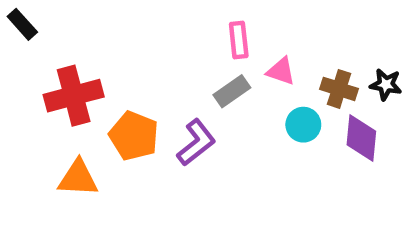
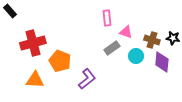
gray rectangle: (232, 91) -> (112, 48), moved
purple L-shape: (196, 142) -> (87, 79), moved

